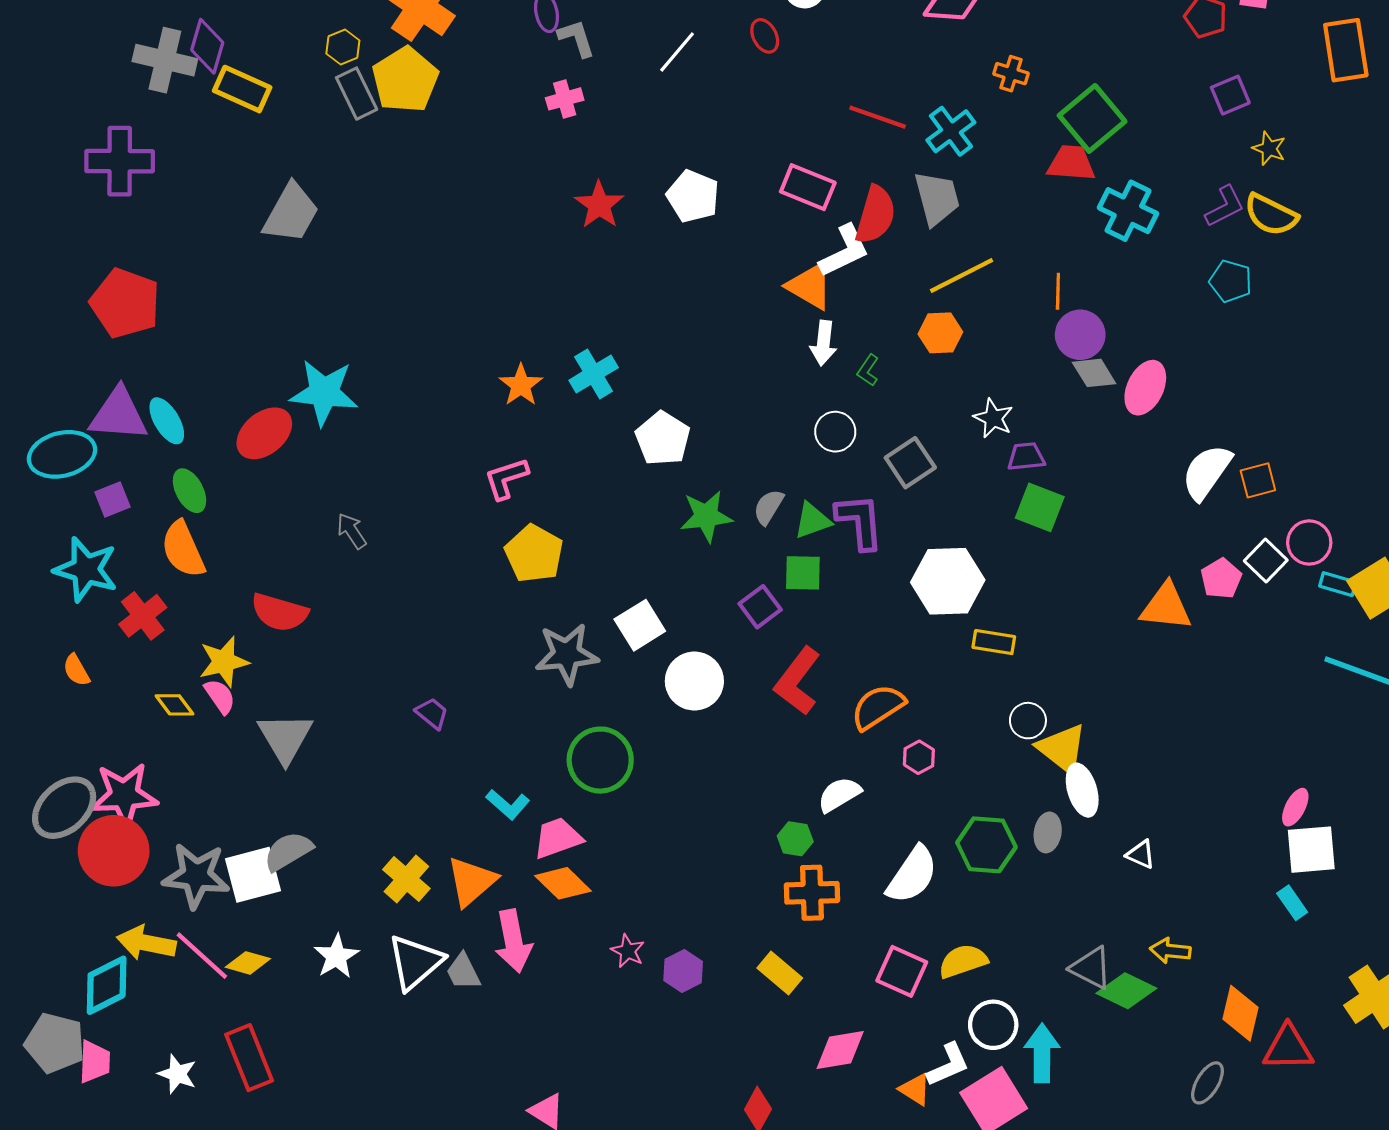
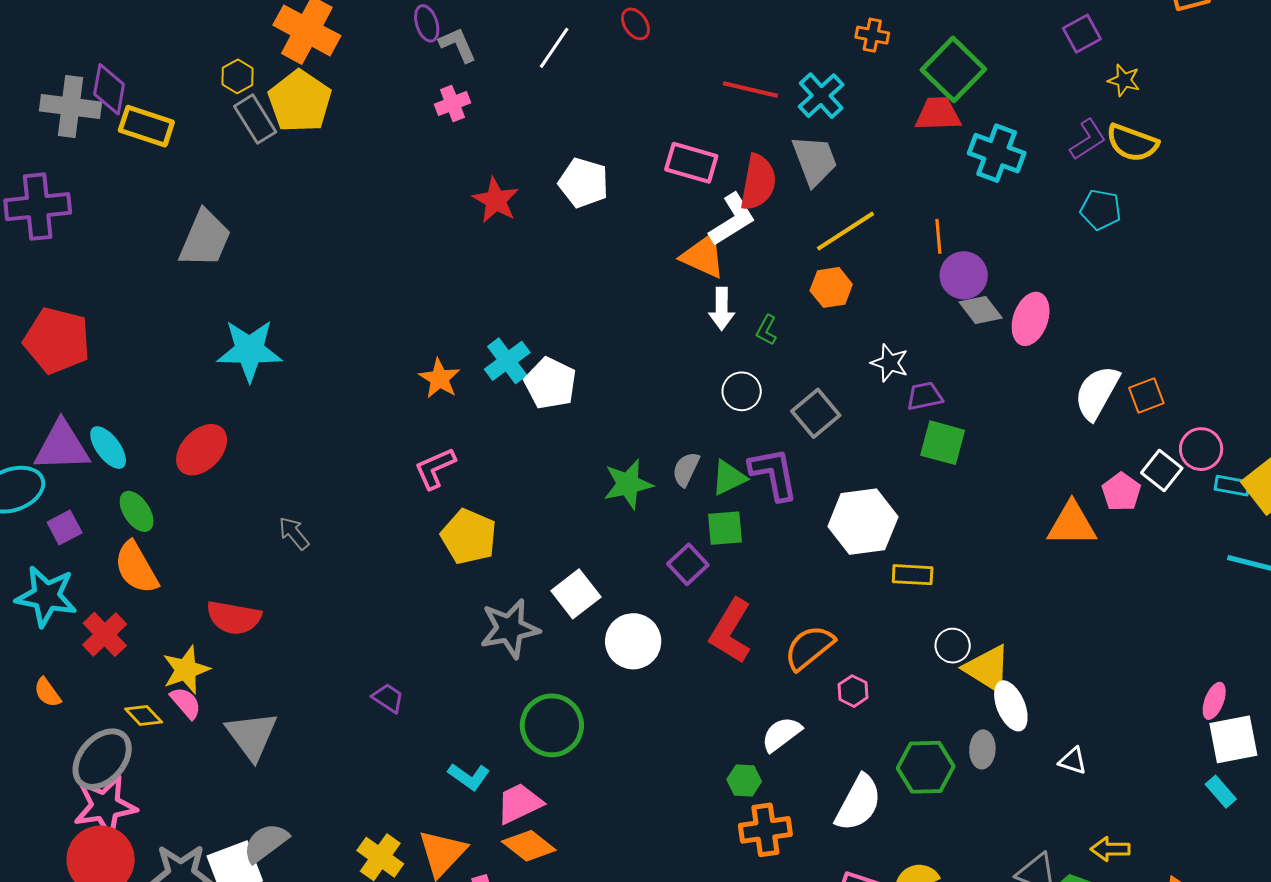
cyan star: (324, 393) -> (249, 350), moved
white pentagon: (663, 439) -> (550, 383), moved
gray ellipse: (64, 808) -> (102, 759), moved

